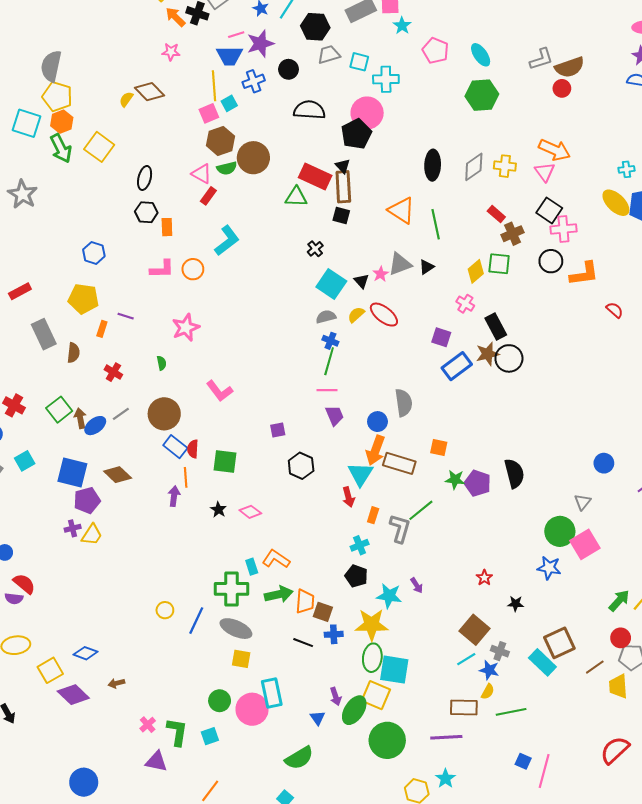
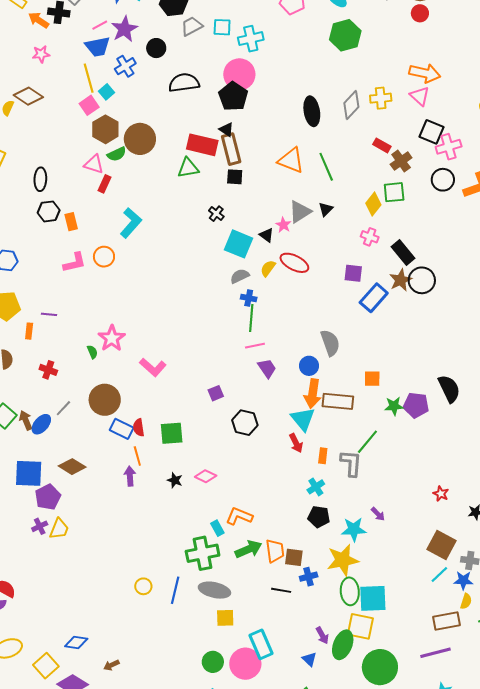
pink star: (186, 328) -> (112, 338), moved

